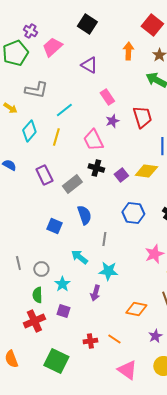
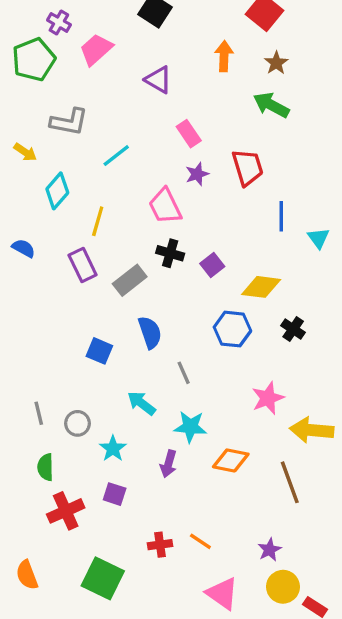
yellow line: (56, 137) -> (98, 221), moved
yellow diamond: (146, 171) -> (261, 287), moved
gray line: (104, 239) -> (184, 373), turned -32
green semicircle: (37, 295) -> (45, 467), moved
orange diamond: (136, 309) -> (231, 460), moved
purple star: (155, 336) -> (270, 550), moved

